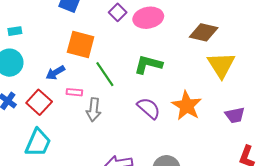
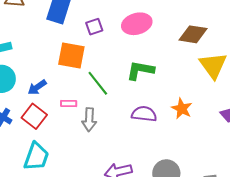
purple square: (118, 12) -> (94, 27), moved, turned 30
blue arrow: (55, 73) -> (37, 87), moved
orange star: (187, 106) -> (182, 109), size x0.7
purple semicircle: (149, 108) -> (144, 114), turned -30

